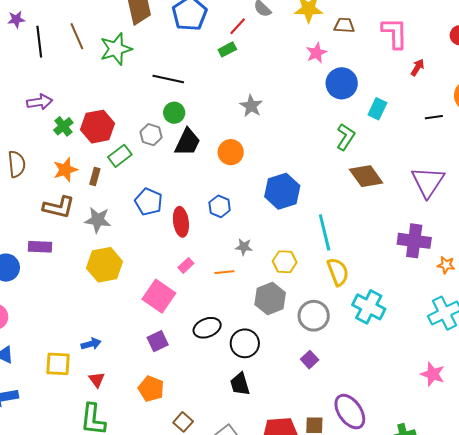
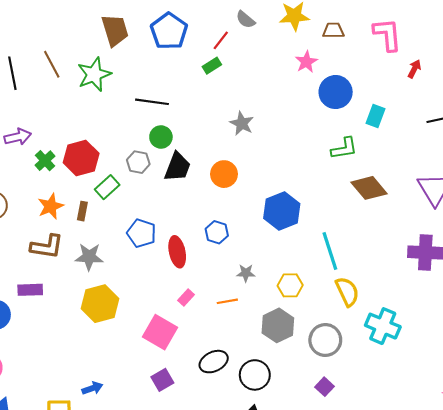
green L-shape: (346, 137) -> (344, 148), turned 52

